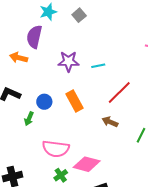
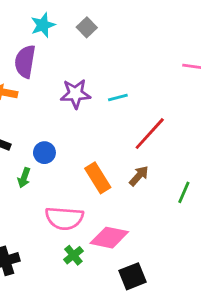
orange rectangle: (74, 101) -> (98, 178), moved
brown arrow: (110, 122) -> (139, 176), turned 112

